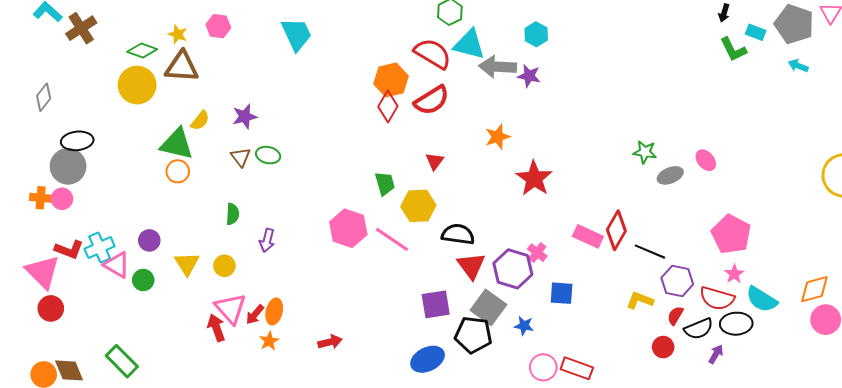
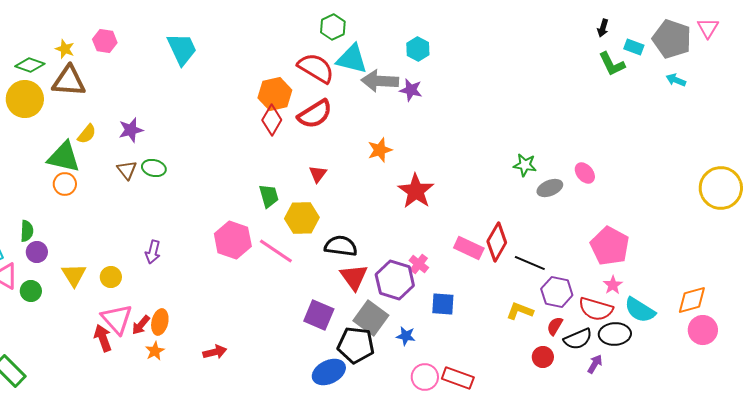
green semicircle: (233, 214) -> (27, 231), moved
purple square: (436, 304) -> (319, 315), turned 32
blue ellipse: (428, 359) -> (329, 372), moved

